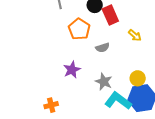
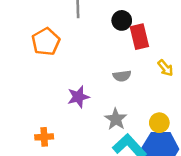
orange pentagon: (79, 29) -> (46, 42), moved

